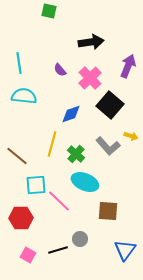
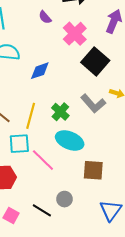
purple semicircle: (60, 70) -> (45, 17), moved
blue diamond: (71, 114) -> (40, 71), moved
yellow line: (52, 144) -> (31, 116), moved
black line: (58, 250) -> (42, 210), turned 48

